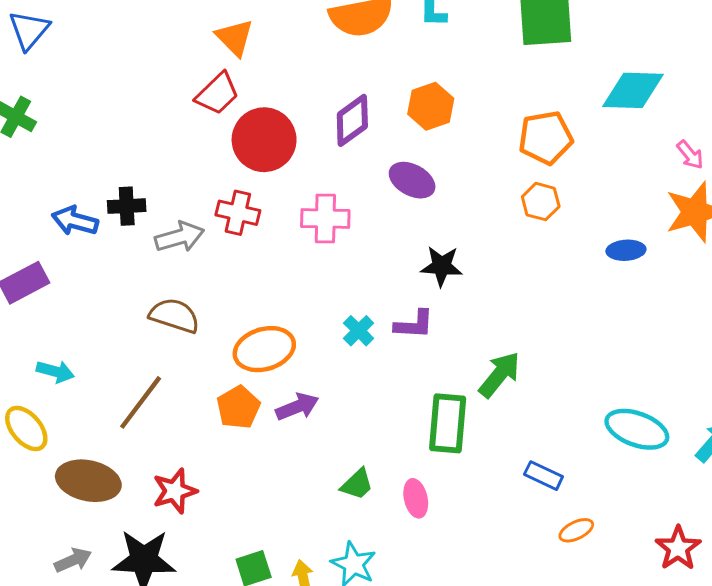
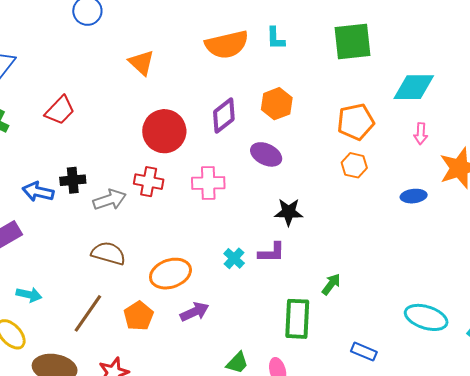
red trapezoid: (217, 94) -> (60, 110), moved
pink arrow: (690, 155) -> (421, 134), moved, turned 45
green arrow: (499, 375) -> (331, 284), size x0.7
orange pentagon: (238, 407) -> (139, 316), moved

